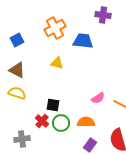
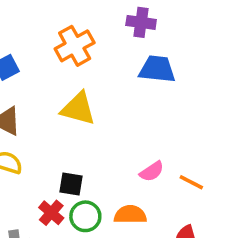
purple cross: (103, 15) -> (141, 22), moved
blue trapezoid: (83, 41) -> (157, 69), moved
yellow triangle: (57, 63) -> (78, 109), size x1.5

